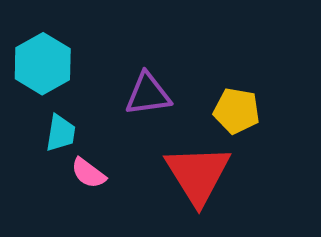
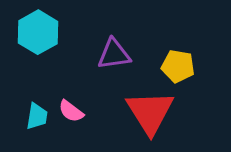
cyan trapezoid: (61, 133) -> (37, 116), moved

